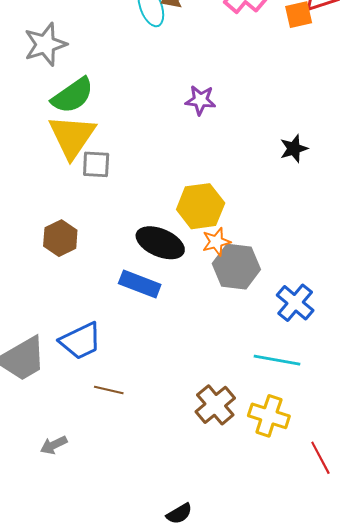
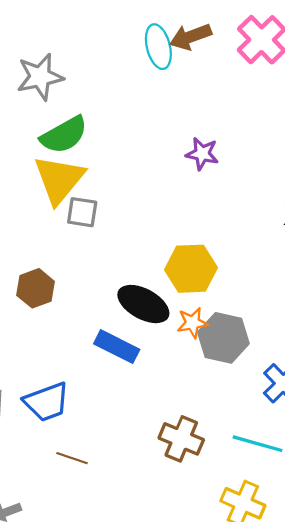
orange star: (216, 242) -> (193, 323), moved
brown cross: (215, 405) -> (181, 439), moved, turned -33

